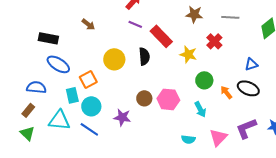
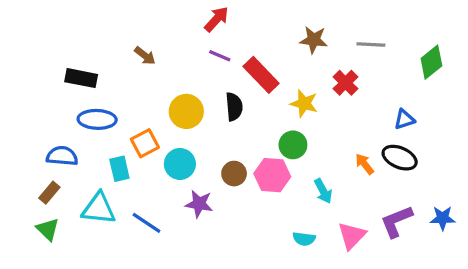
blue ellipse: (58, 64) -> (97, 119), turned -30
green circle: (204, 80) -> (293, 145), moved
cyan circle: (91, 106) -> (180, 164), moved

